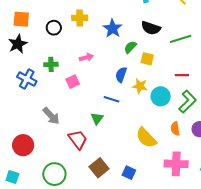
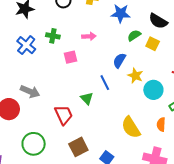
blue star: (113, 28) -> (121, 13), turned 30
yellow square: (147, 59) -> (153, 44), moved
blue line: (111, 99) -> (105, 83), turned 35
gray arrow: (51, 116) -> (30, 91), moved, turned -36
green triangle: (97, 119) -> (87, 98), turned -32

